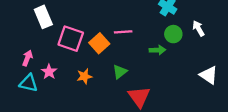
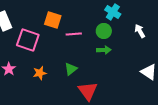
green circle: (173, 34) -> (104, 31), moved
orange square: (99, 43) -> (53, 20), moved, turned -30

